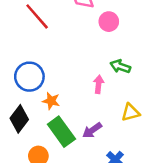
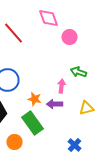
orange star: (51, 101) -> (34, 99), moved
purple arrow: (92, 130) -> (54, 104), moved, turned 35

